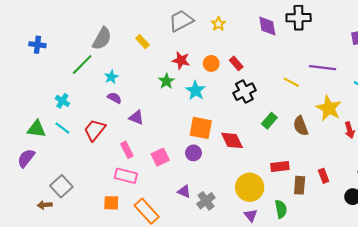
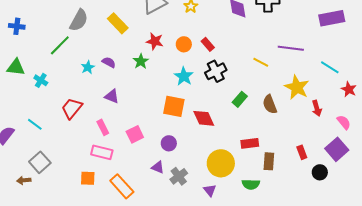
yellow rectangle: (143, 42) -> (118, 23), size x1.5
cyan star: (111, 77) -> (88, 67), moved
cyan star: (196, 91) -> (184, 76), moved
purple semicircle: (114, 98) -> (109, 62), moved
cyan line: (62, 128) -> (35, 124), moved
green triangle: (36, 129) -> (16, 67), moved
purple circle: (193, 153) -> (169, 143), moved
red rectangle: (324, 176) -> (302, 152), moved
green semicircle: (281, 209) -> (251, 184), turned 102
purple triangle: (251, 215) -> (210, 190), moved

